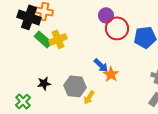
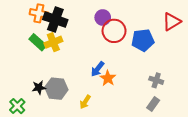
black cross: (29, 17) -> (55, 20), moved
blue arrow: (101, 65) -> (98, 69), turned 84
gray hexagon: (75, 86) -> (56, 89), moved

